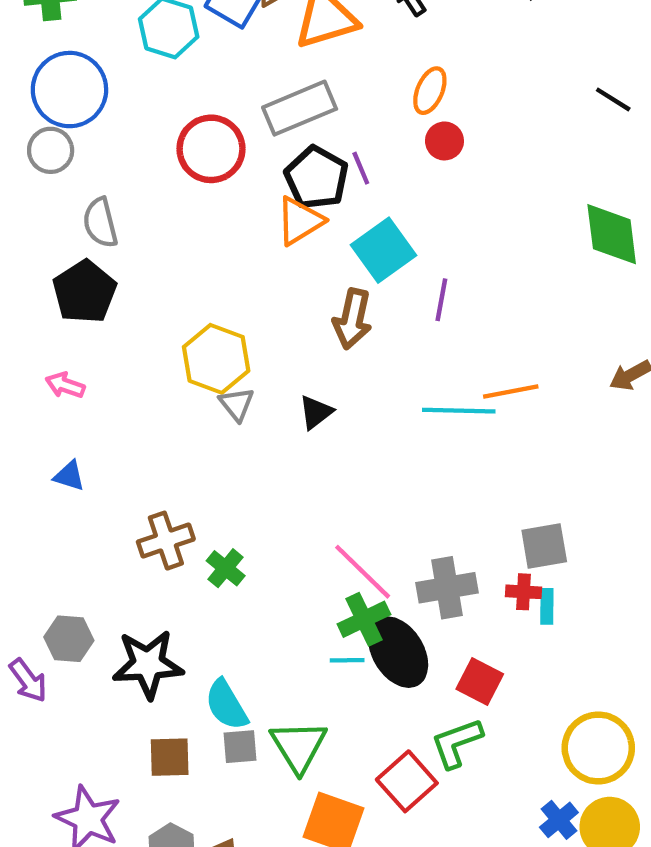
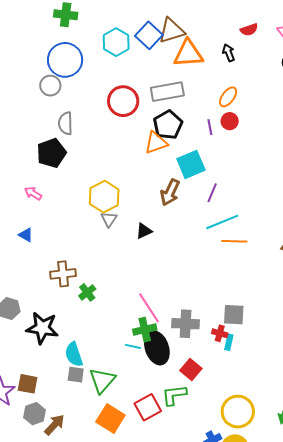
purple line: (361, 168) -> (210, 127), moved
cyan line: (459, 411) -> (222, 222), moved, turned -36
brown square: (170, 757) -> (28, 384), moved

